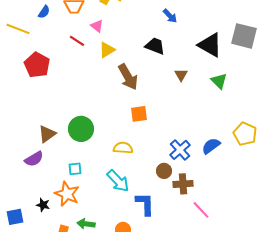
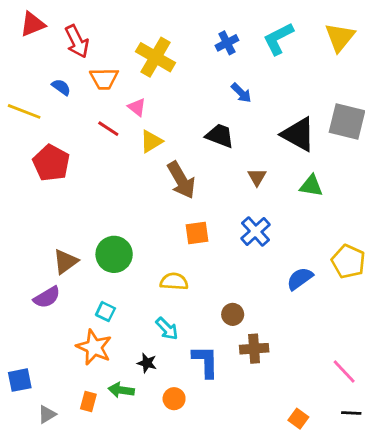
blue semicircle: (44, 12) -> (61, 87), turned -88
green triangle: (219, 81) -> (311, 186), turned -36
blue cross: (180, 150) -> (256, 231), moved
cyan square: (75, 169) -> (105, 312), turned 32
cyan arrow: (118, 181) -> (167, 329), size x0.7
brown cross: (183, 184) -> (254, 349), moved
black star: (43, 205) -> (147, 363), moved
pink line: (201, 210) -> (344, 372), moved

